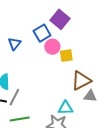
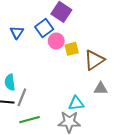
blue triangle: (14, 44) -> (17, 32), moved
brown triangle: (81, 81) -> (94, 60), moved

